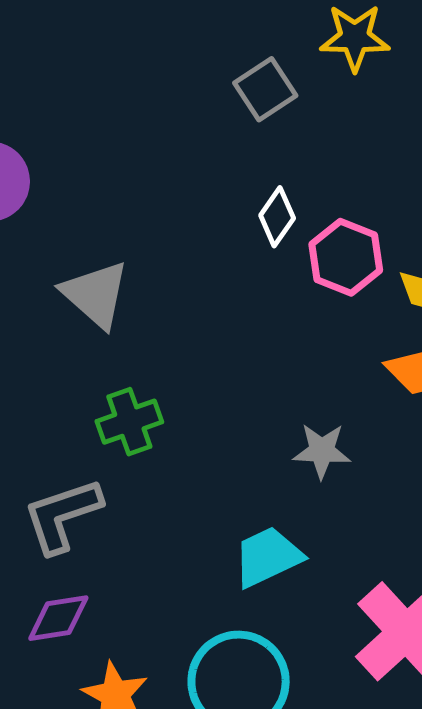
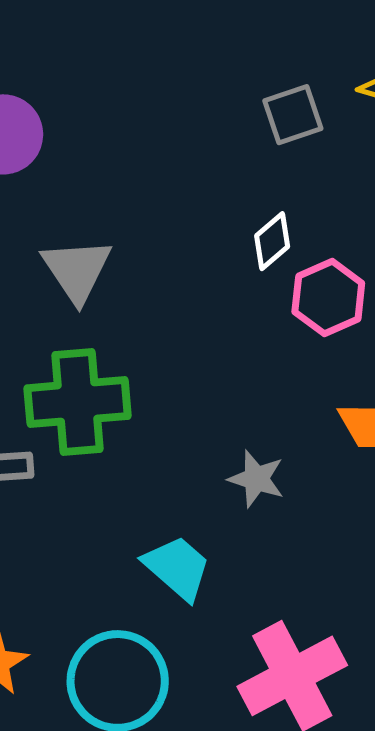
green cross: (129, 422) -> (78, 402), size x1.6
cyan trapezoid: (268, 557) -> (177, 568), turned 52

